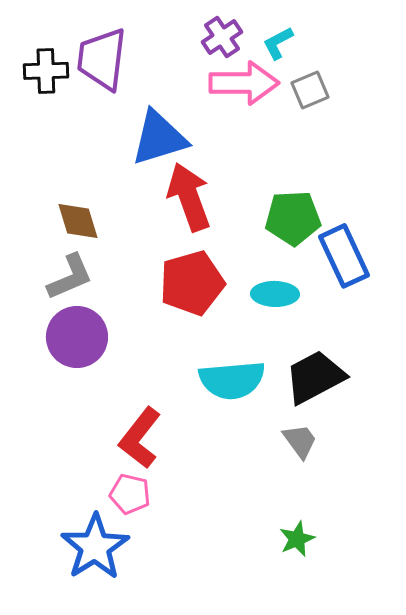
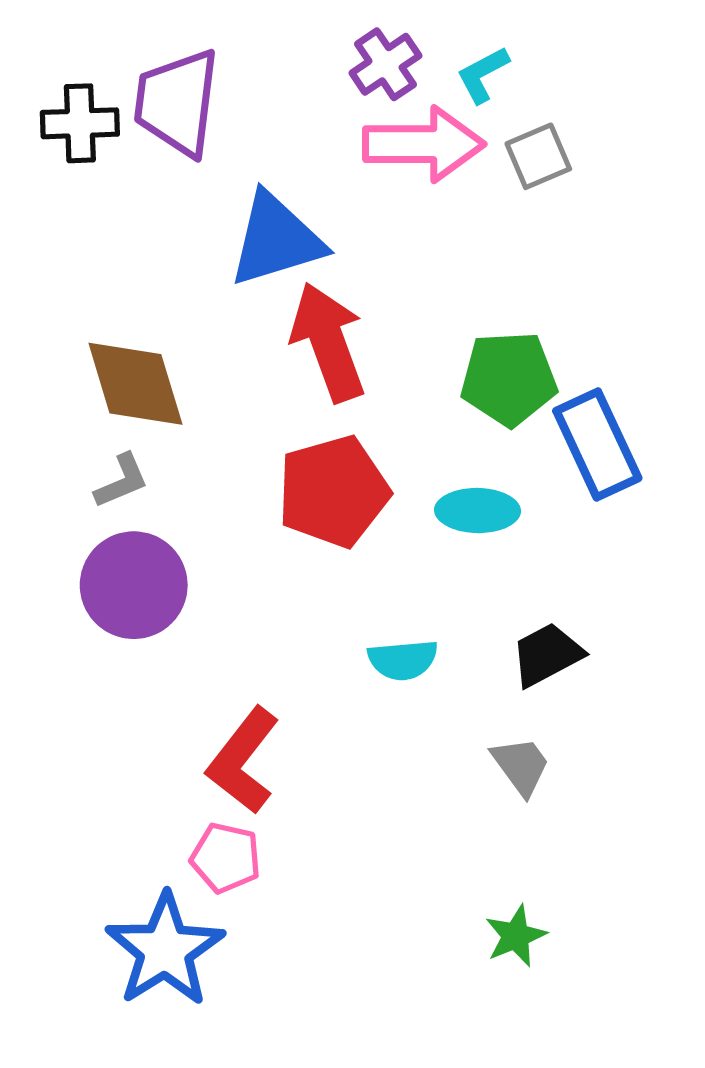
brown diamond: (78, 221) -> (135, 384), size x1.4
gray L-shape: (70, 277) -> (122, 481), size x0.7
black trapezoid: (315, 377) -> (547, 655), size x0.7
cyan semicircle: (232, 380) -> (403, 660), size x0.6

